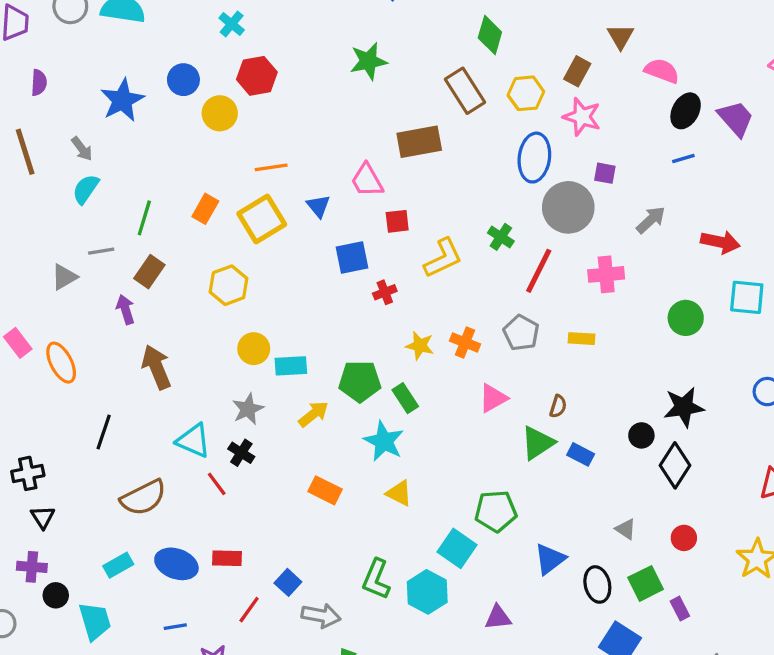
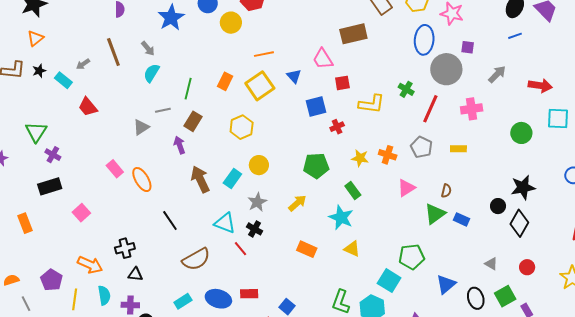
yellow L-shape: (443, 258) -> (372, 104), turned 36
cyan rectangle: (291, 366) -> (232, 179), moved, turned -48
green pentagon: (360, 381) -> (316, 166), moved
black line: (104, 432) -> (170, 221), turned -50
black triangle: (43, 517) -> (135, 274), turned -49

